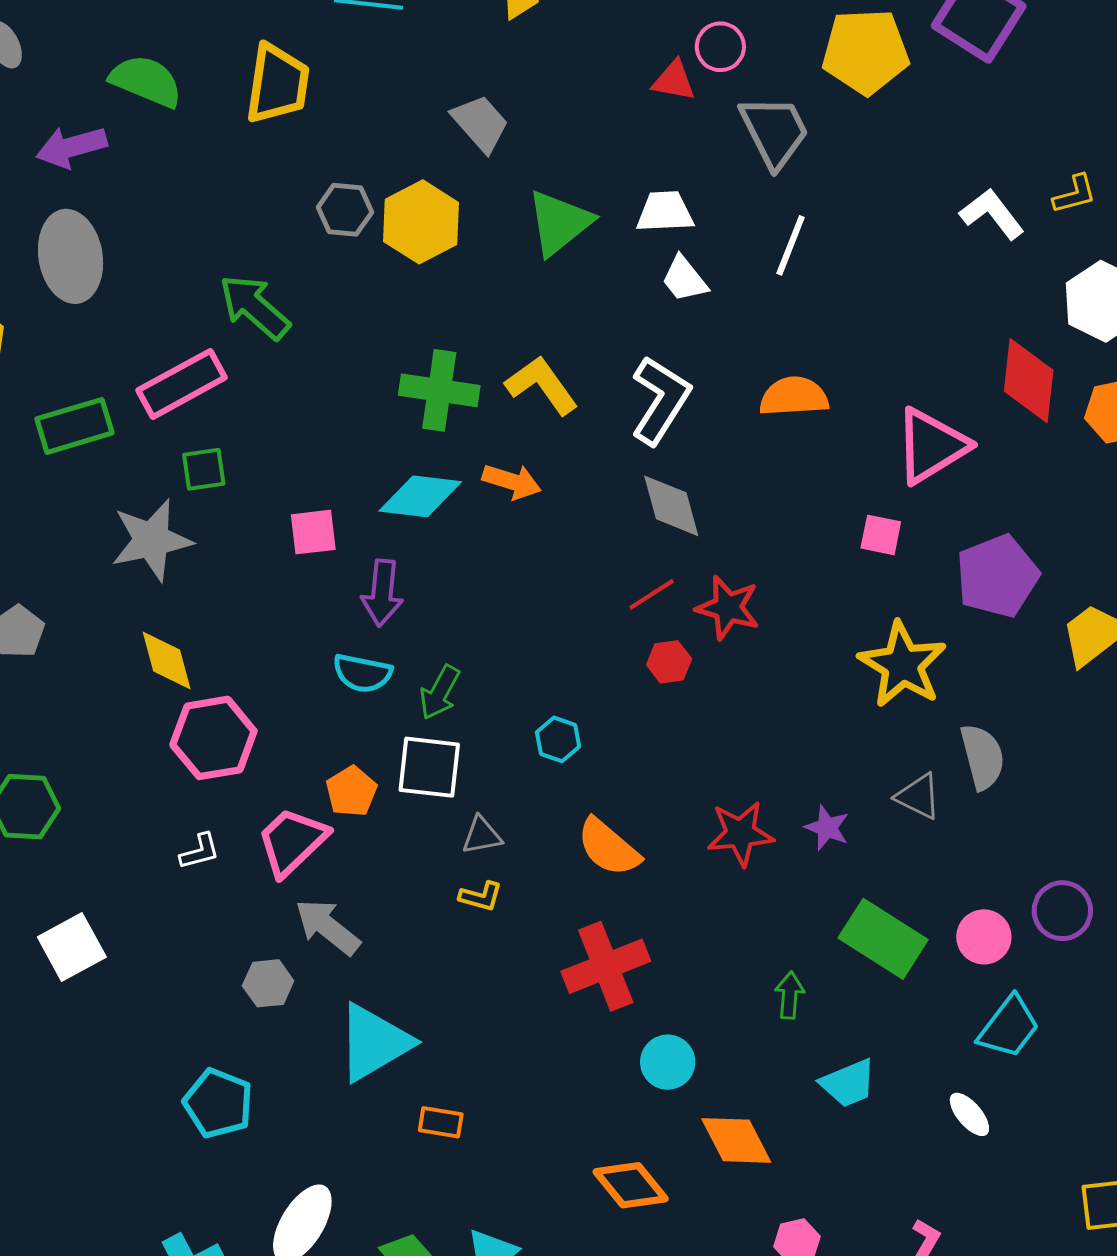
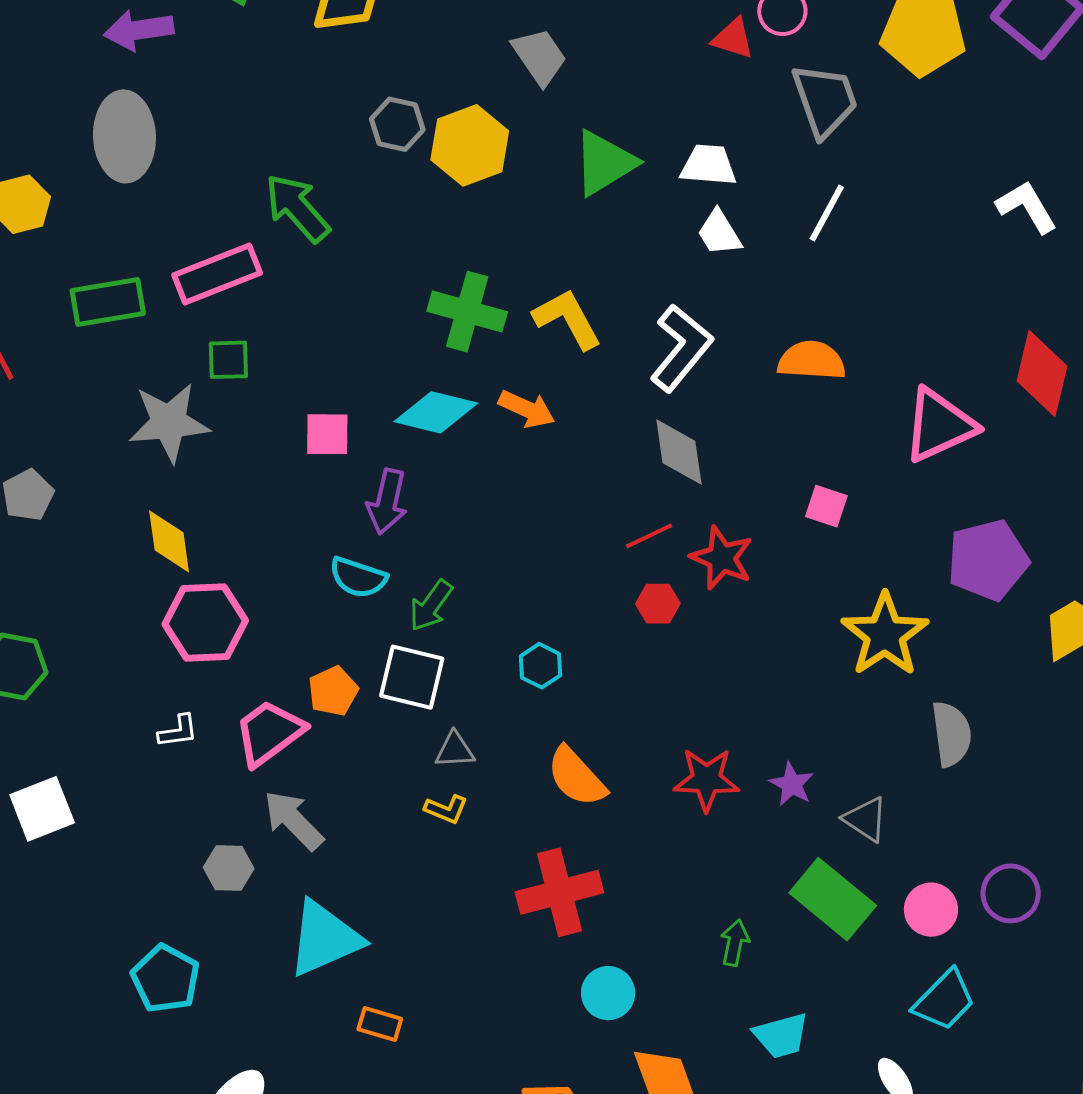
pink square: (881, 535) -> (826, 506), moved
gray triangle: (918, 796) -> (866, 819), moved

